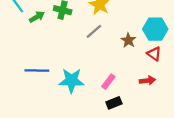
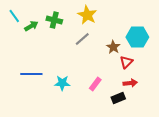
red triangle: (154, 54) -> (126, 62), moved, turned 40
cyan star: (71, 81) -> (62, 83), size x0.7
black rectangle: (114, 103) -> (118, 98), moved

